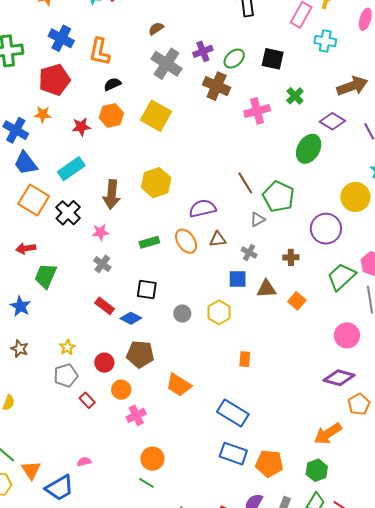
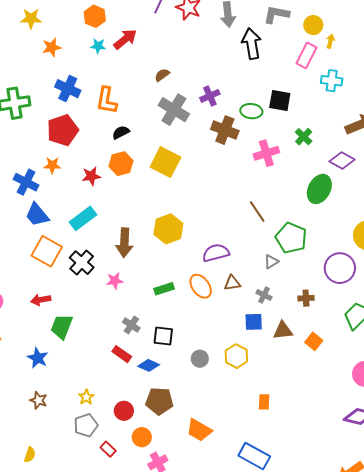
green ellipse: (234, 59) -> (251, 111), moved, turned 50
brown line: (245, 183) -> (257, 212), moved
gray cross: (102, 264) -> (131, 325), moved

